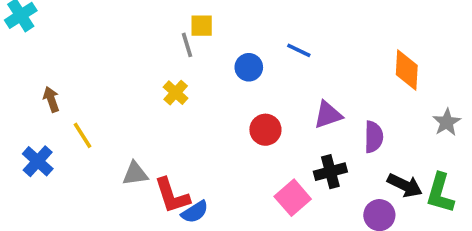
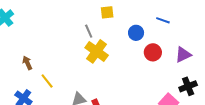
gray line: (187, 45) -> (89, 31), moved
yellow cross: (176, 93) -> (97, 51), size x1.6
red circle: (265, 130) -> (153, 52), moved

